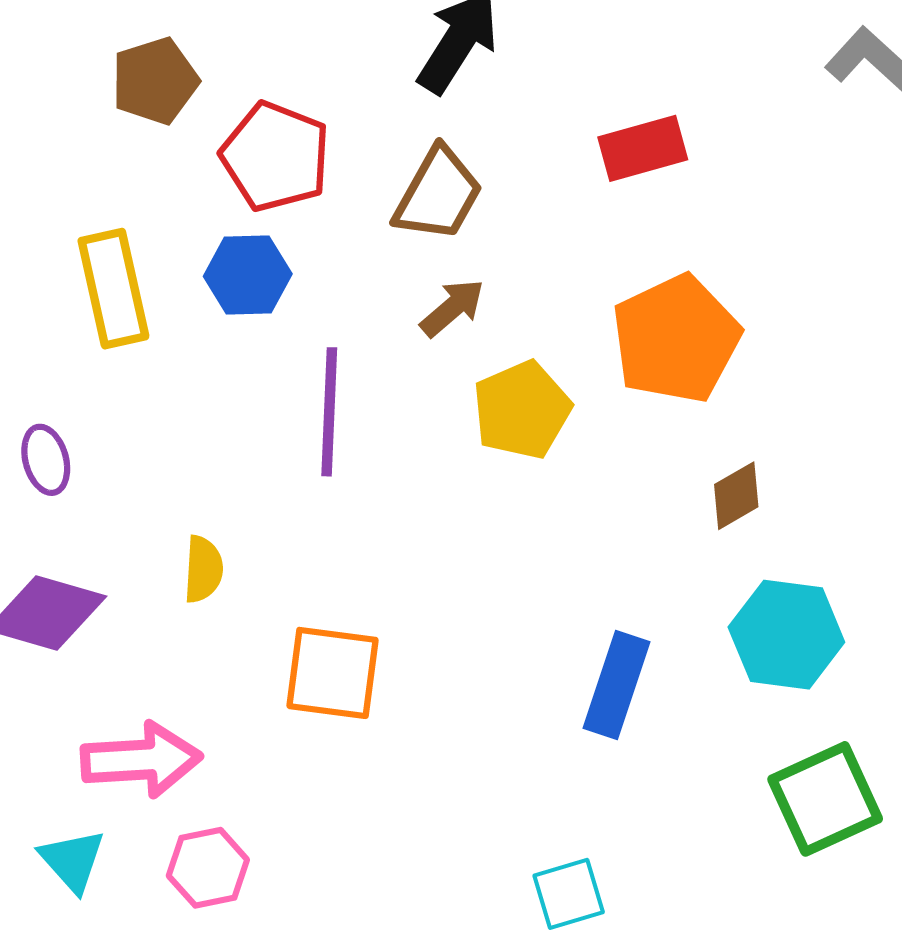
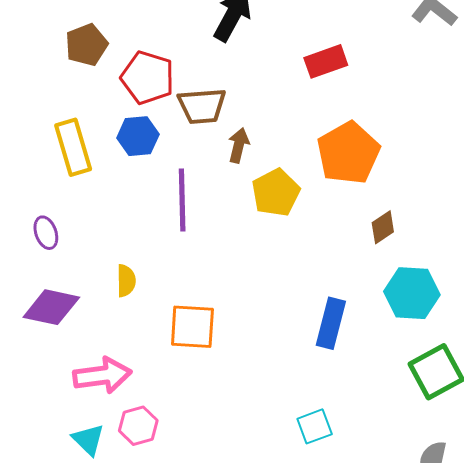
brown trapezoid: (438, 194) -> (202, 106), moved, turned 60
brown arrow: (452, 308) -> (239, 145), turned -32
cyan triangle: (72, 861) -> (88, 440), moved

